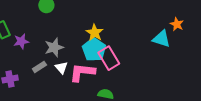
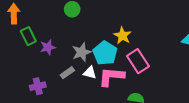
cyan pentagon: (94, 50) -> (105, 53), moved
white triangle: (61, 68) -> (90, 73), turned -32

